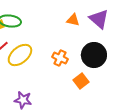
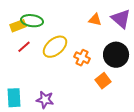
yellow ellipse: (20, 55) -> (55, 47), moved

